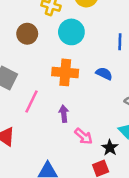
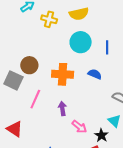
cyan circle: (71, 32) -> (81, 42), moved
brown circle: (27, 34) -> (29, 65), moved

